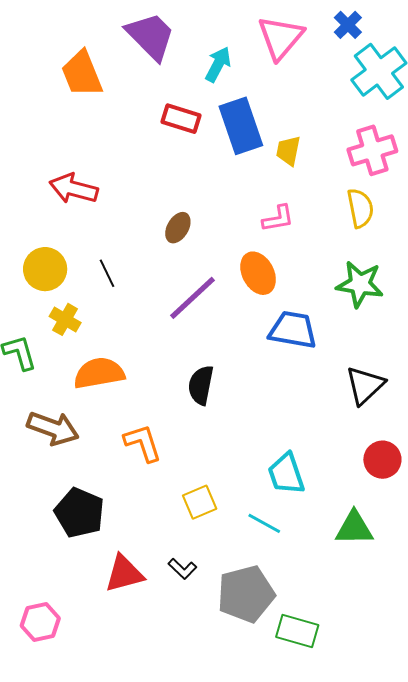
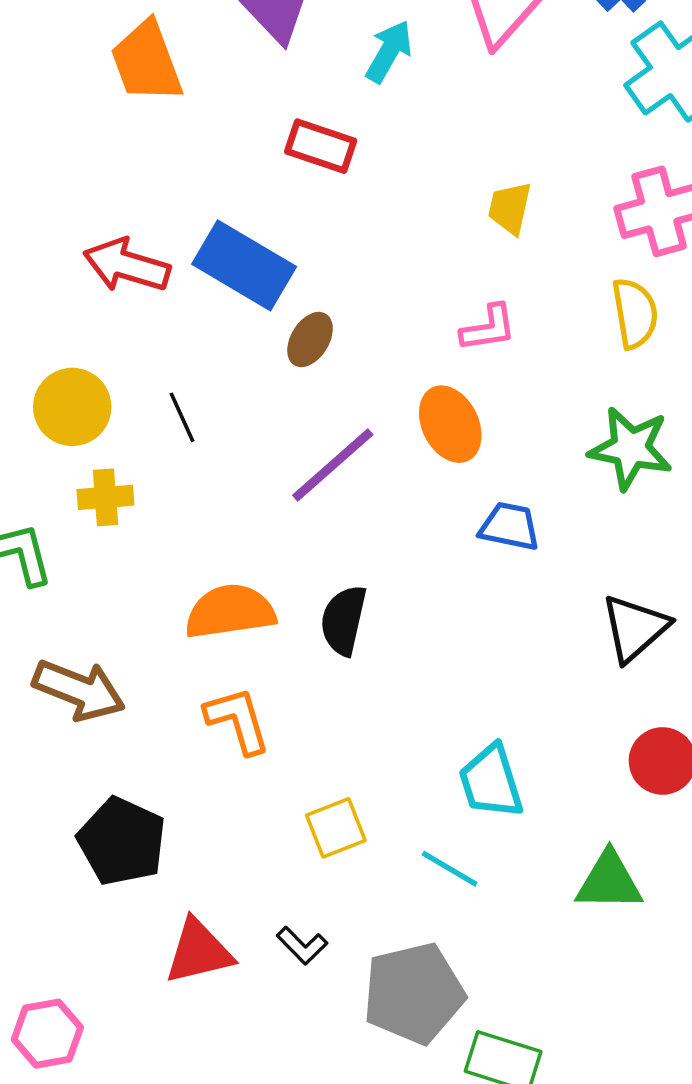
blue rectangle: (241, 126) -> (244, 265), moved, turned -42
yellow cross: (65, 319) -> (105, 497), turned -36
blue trapezoid: (293, 330) -> (510, 526), size x0.7
orange semicircle: (99, 373) -> (230, 612), moved

